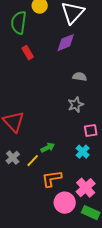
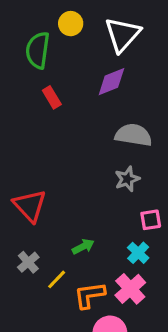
gray semicircle: (80, 77) -> (133, 135), size x1.6
yellow line: (33, 161) -> (57, 279), moved
pink cross: (86, 188) -> (130, 289), moved

